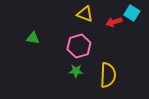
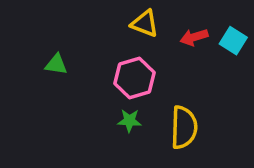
cyan square: (132, 13) -> (233, 41), moved

